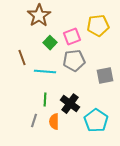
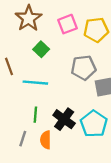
pink square: (72, 37) -> (67, 24), moved
gray pentagon: (74, 61) -> (84, 68), moved
cyan pentagon: (96, 121) -> (94, 124), moved

